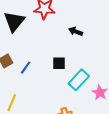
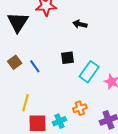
blue line: (26, 68) -> (35, 66), turned -64

